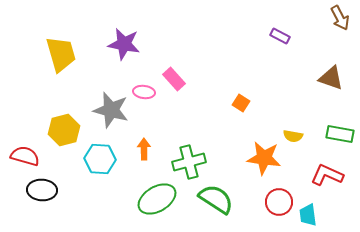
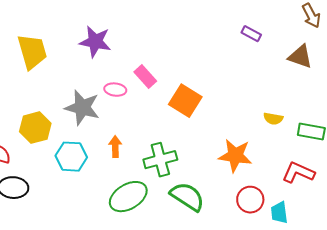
brown triangle: (331, 78) -> (300, 57), moved
orange square: (241, 103) -> (185, 101), moved, size x1.8
yellow semicircle: (293, 136) -> (273, 119), moved

